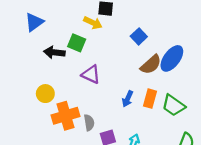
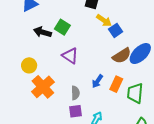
yellow arrow: (93, 23) -> (104, 20), moved
green trapezoid: (173, 105) -> (135, 93), turned 50
orange cross: (66, 116) -> (43, 87), turned -35
gray semicircle: (89, 123) -> (75, 93), moved

